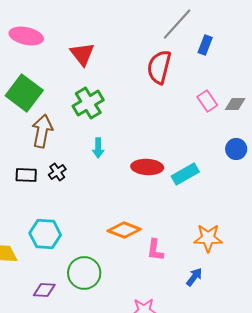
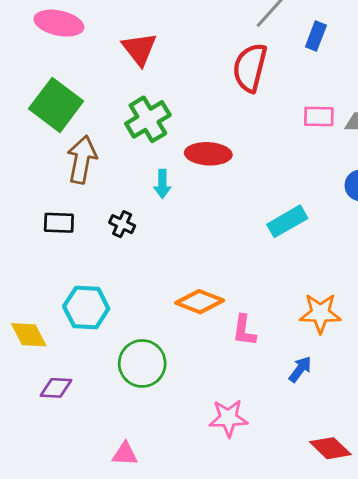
pink rectangle: (207, 101) -> (319, 116), turned -55
red ellipse: (147, 167) -> (208, 154), moved
black cross: (57, 172) -> (122, 224), moved, turned -30
purple diamond: (44, 290) -> (56, 388), moved

